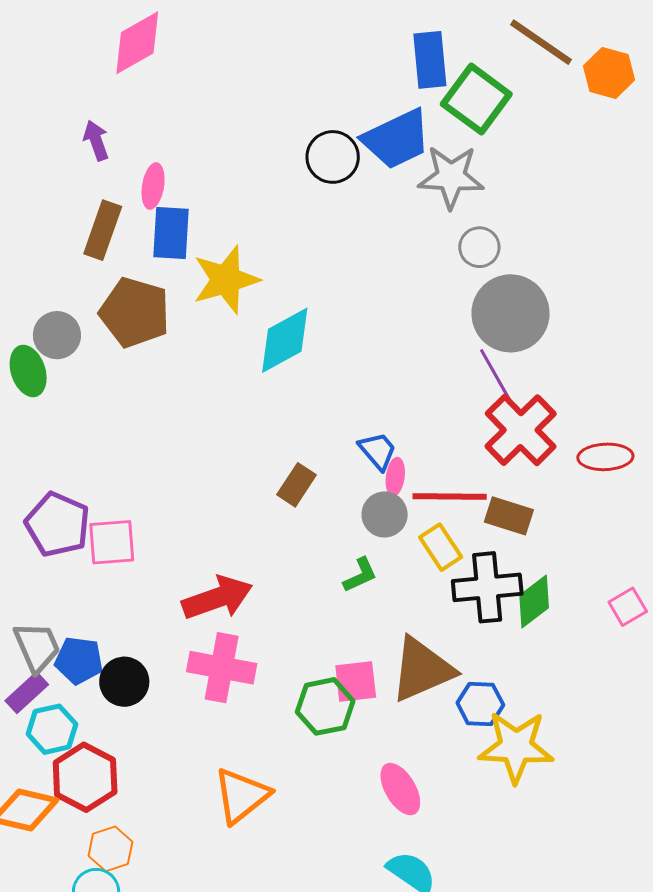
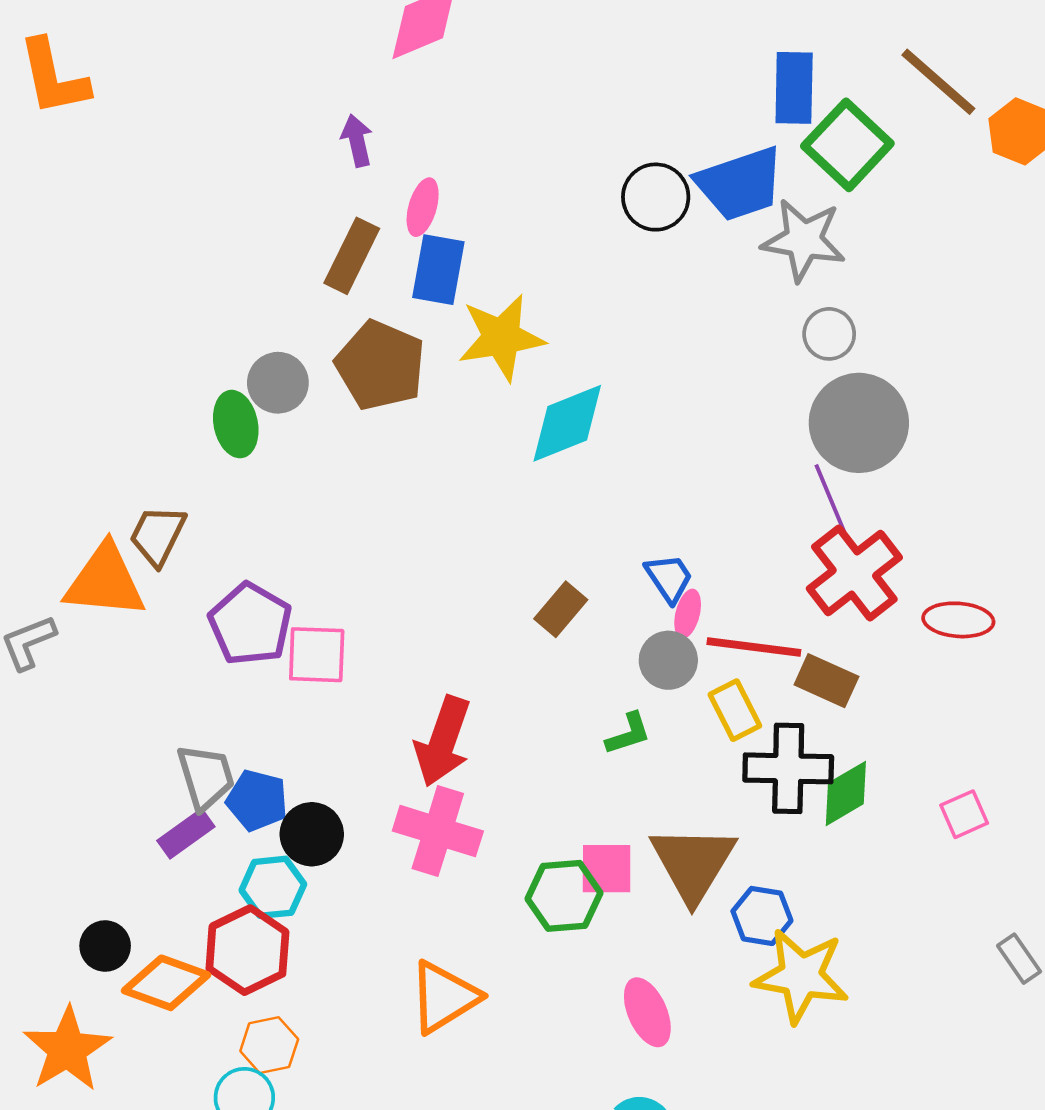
red arrow: (217, 598) -> (443, 741), turned 122
brown triangle: (422, 669) -> (693, 863), turned -42
cyan hexagon: (52, 729) -> (273, 887), moved

